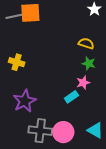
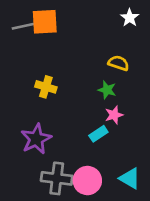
yellow cross: (17, 62) -> (46, 87), moved
green star: (89, 63) -> (107, 90), moved

